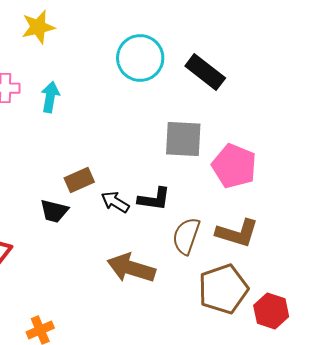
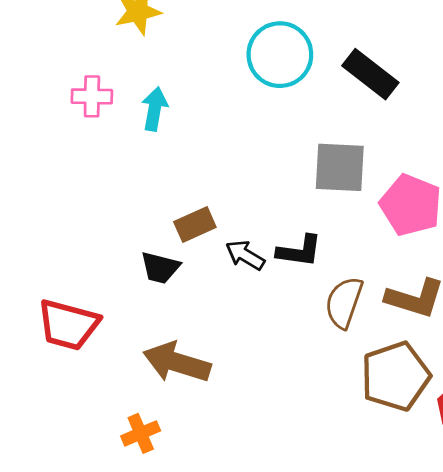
brown arrow: (131, 268) -> (177, 362), moved

